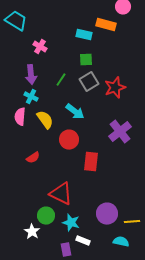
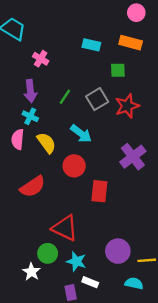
orange rectangle: (106, 25) -> (131, 43), moved
green square: (86, 60) -> (118, 70), moved
red semicircle: (33, 158) -> (33, 187), size x1.6

